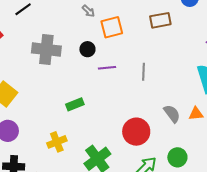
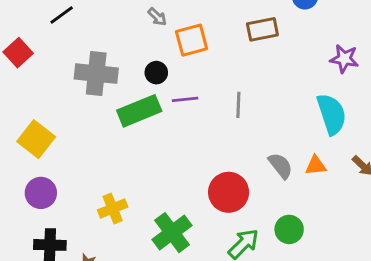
green rectangle: (75, 104) -> (139, 111), moved, size x1.6

